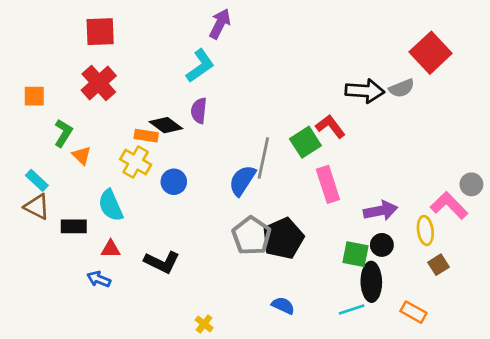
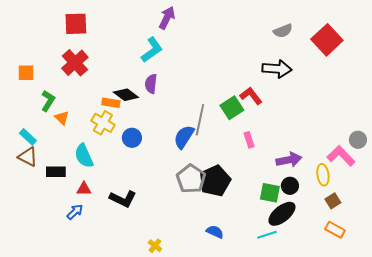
gray semicircle: (402, 88) -> (283, 31), moved
pink rectangle: (328, 184) -> (249, 140), size x0.6
blue arrow: (99, 279) -> (75, 212), turned 114
black ellipse: (371, 282) -> (282, 214), turned 52
orange rectangle: (413, 312) -> (335, 230), moved

